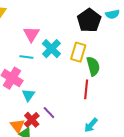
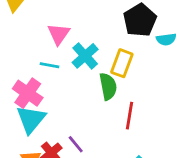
cyan semicircle: (112, 14) -> (166, 39), moved
green semicircle: (93, 66) -> (108, 86), moved
cyan triangle: (28, 95) -> (31, 119), moved, size x1.6

